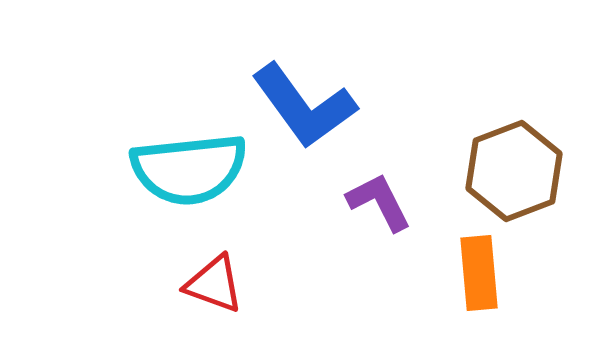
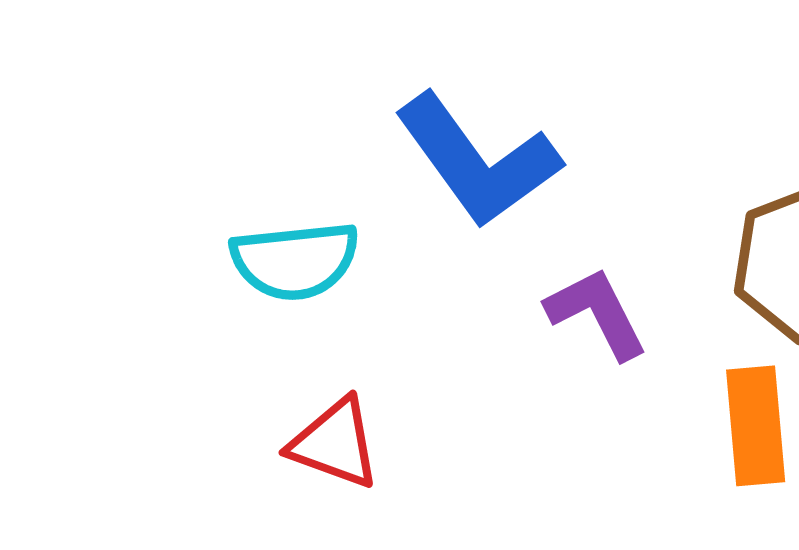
cyan semicircle: (189, 169) -> (295, 261), size x0.7

